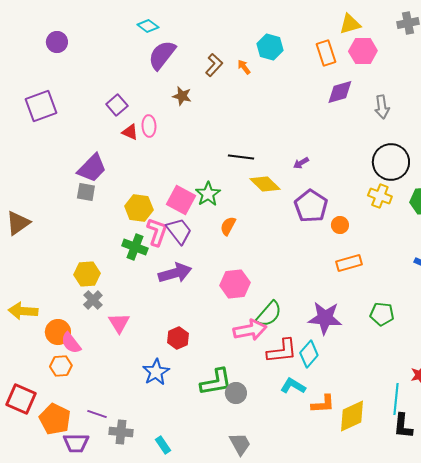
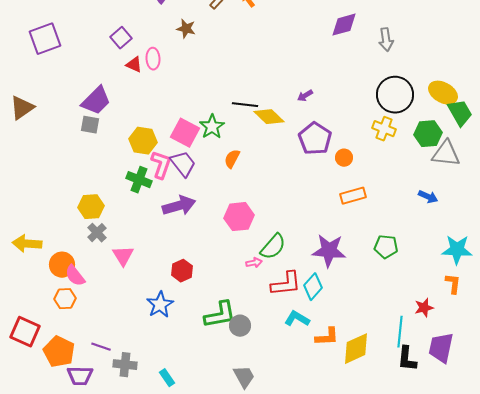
black line: (241, 157) -> (245, 105), moved
brown triangle: (18, 223) -> (22, 108), moved
pink arrow: (250, 330) -> (254, 263), size x0.5

